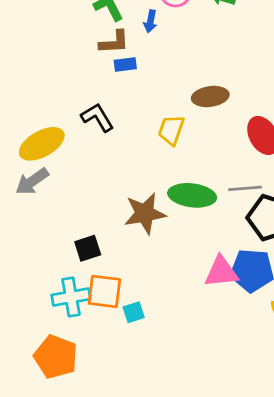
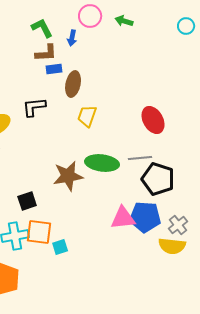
brown ellipse: (210, 97) -> (73, 84), moved, turned -70
black L-shape: (97, 117) -> (34, 107), turned -65

